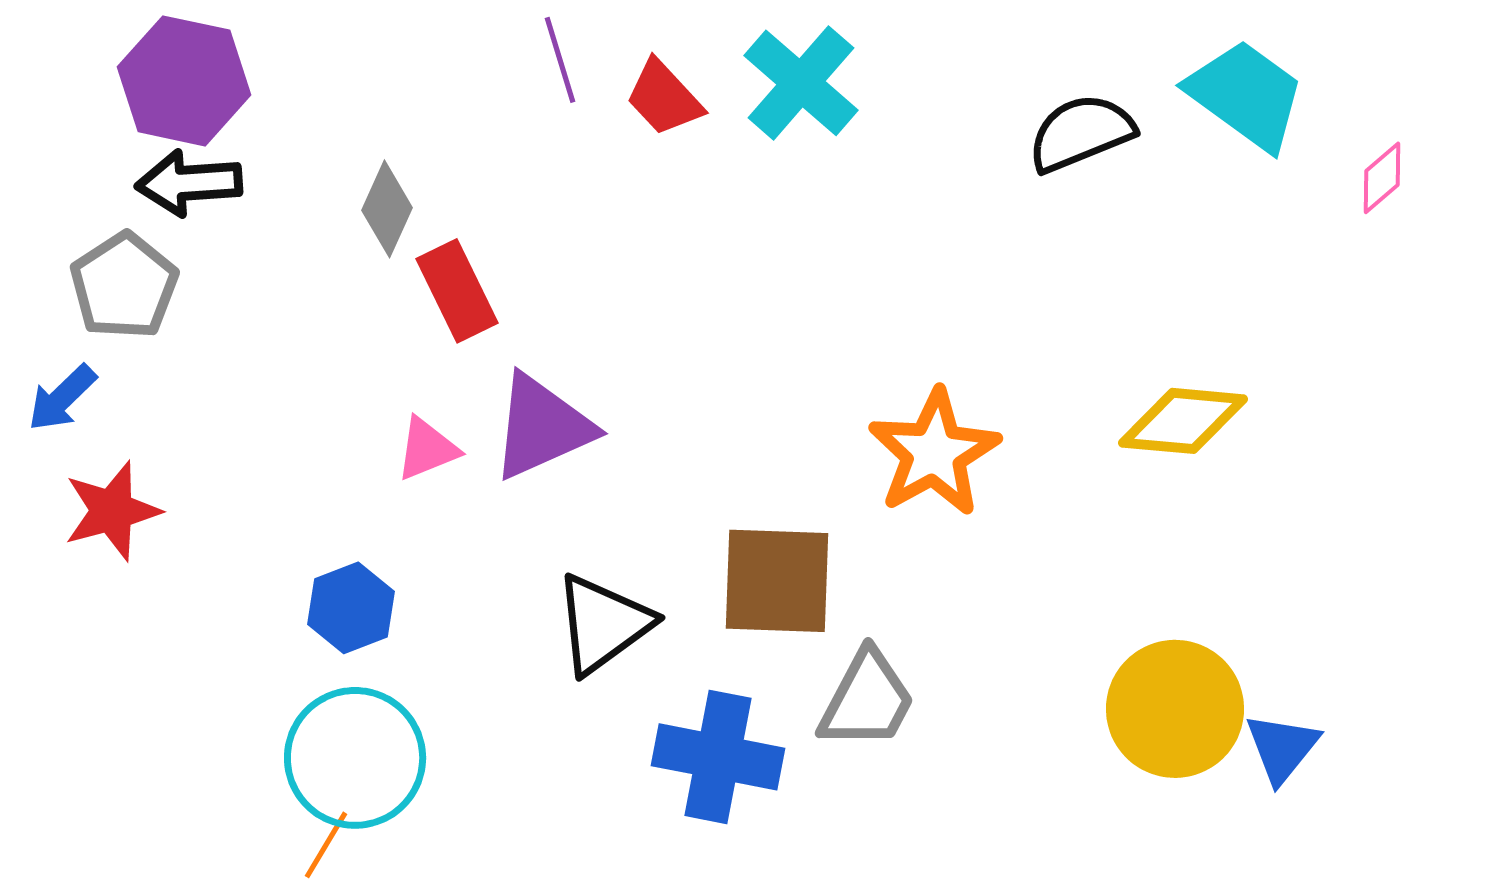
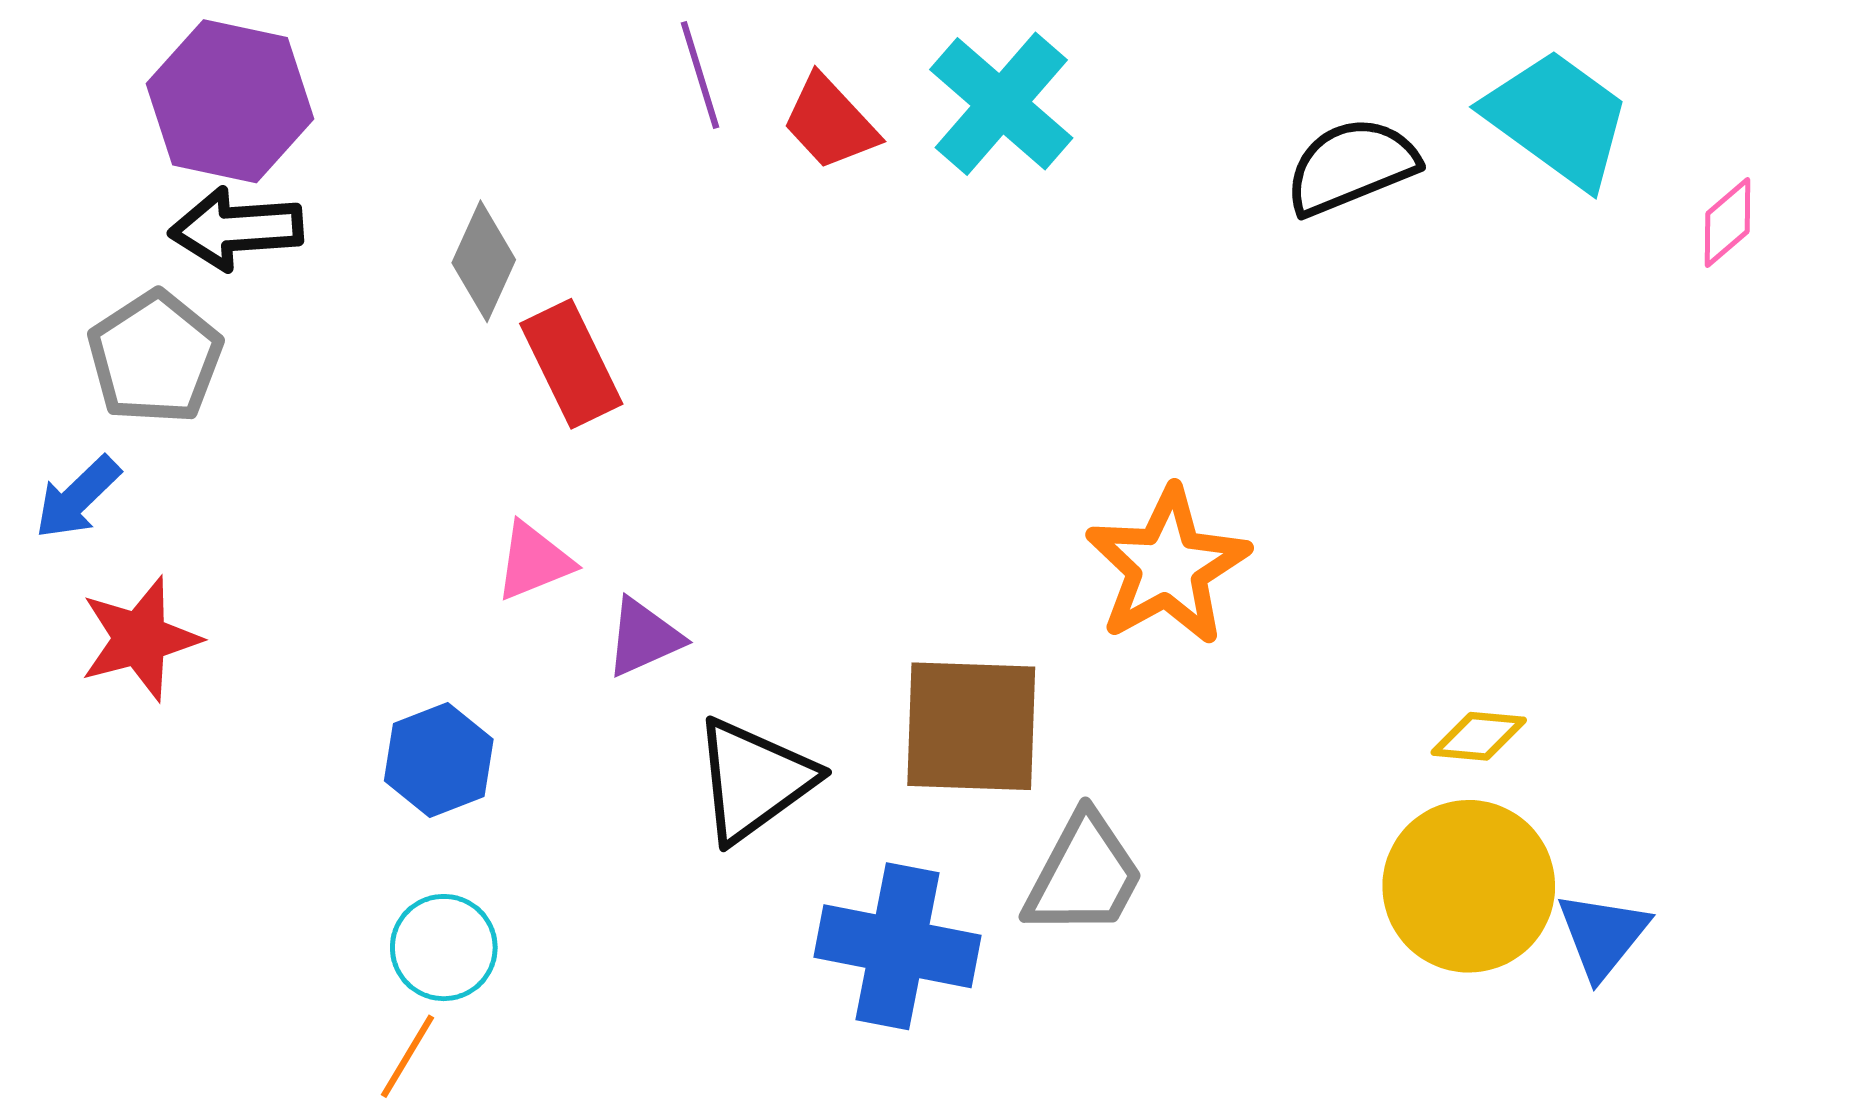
yellow diamond: (1183, 421) -> (1479, 736), moved, size x0.6
purple triangle: (542, 427) -> (644, 638), moved, size x0.6
cyan circle: (355, 758) -> (444, 948), size x0.6

